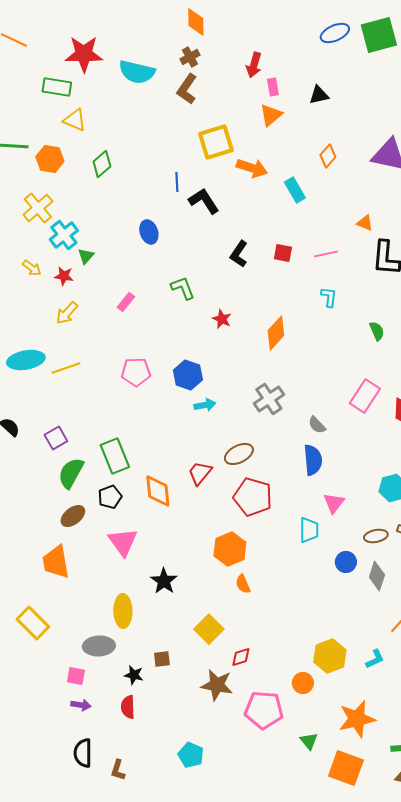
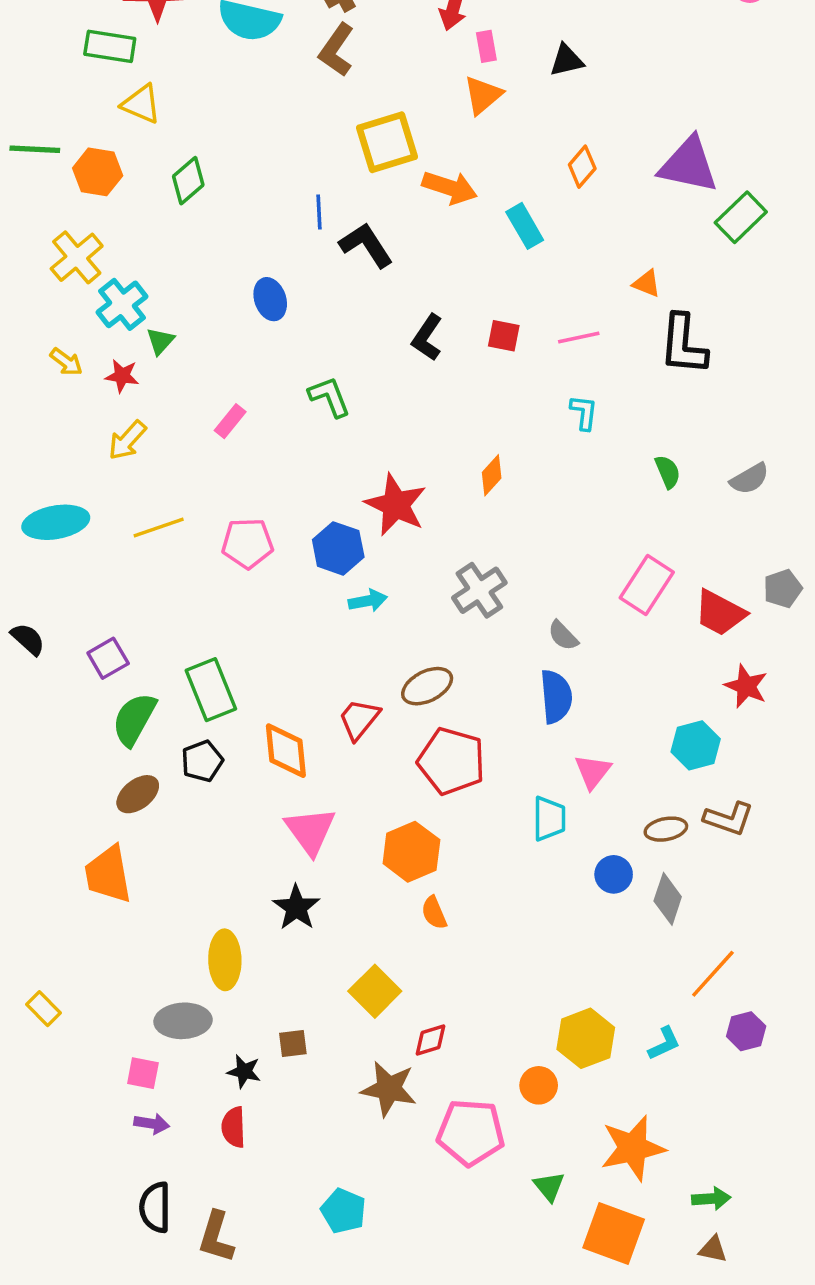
red star: (222, 319) -> (396, 505), moved, size x1.8
orange diamond: (276, 333) -> (492, 475), size x0.7
yellow line: (66, 368) -> (159, 528), moved
pink triangle: (123, 542) -> (310, 831), moved
yellow rectangle: (33, 623) -> (44, 1009), moved, size x0.6
brown L-shape: (118, 770) -> (216, 1237), size x1.4

